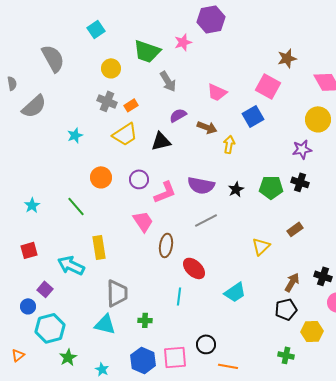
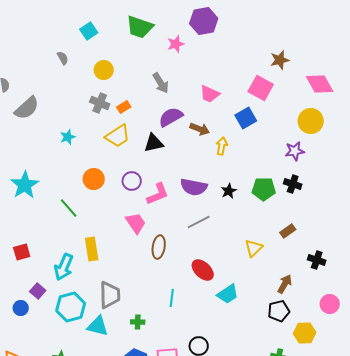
green trapezoid: (147, 51) -> (140, 27), moved
gray semicircle: (53, 58) -> (63, 58), moved, size x0.5
purple semicircle: (178, 115) -> (171, 117), size x1.4
cyan star: (32, 205) -> (25, 185), moved, size x1.8
cyan arrow: (71, 265) -> (64, 267), turned -92
red ellipse: (194, 268) -> (203, 270), moved
black cross: (323, 276) -> (317, 260), moved
cyan hexagon: (50, 328) -> (71, 307), moved

